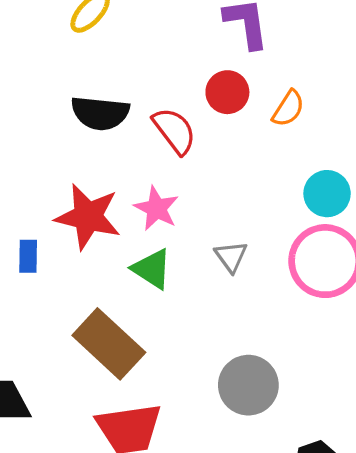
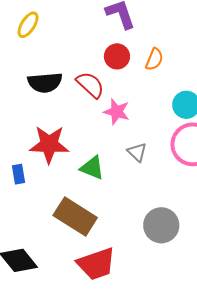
pink star: (156, 208) -> (117, 112), moved

